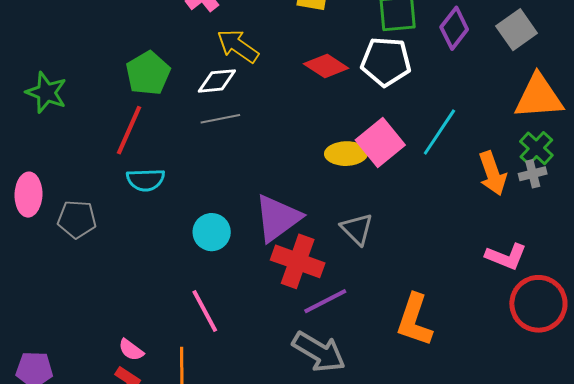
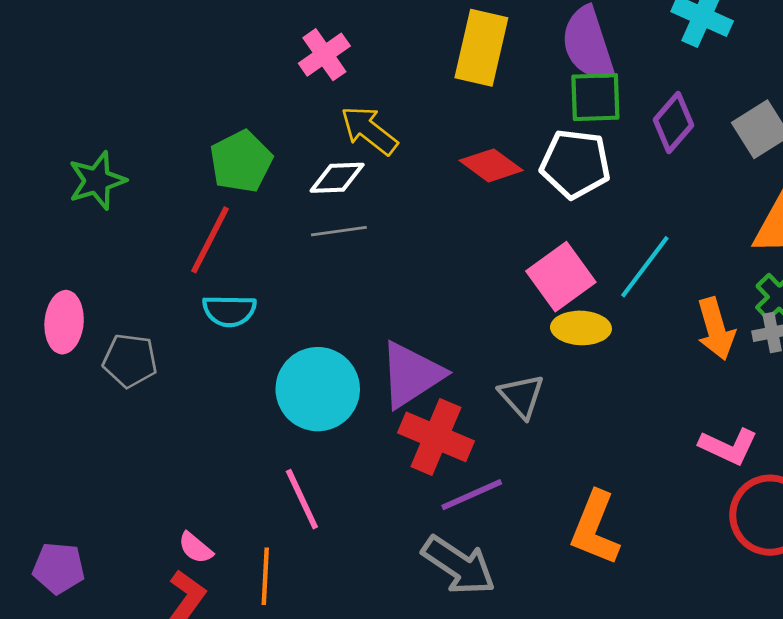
green star: (46, 92) -> (97, 181), turned 30
yellow ellipse: (346, 154) -> (581, 328), moved
cyan circle: (212, 232) -> (318, 389), size x1.6

